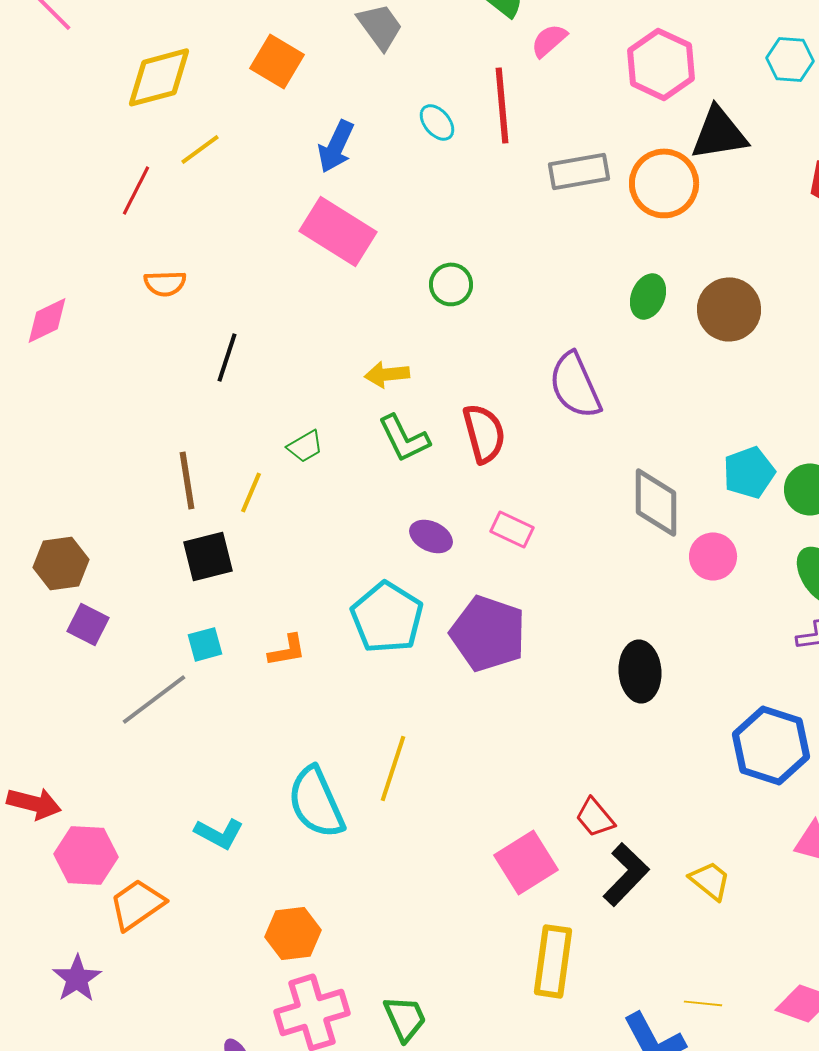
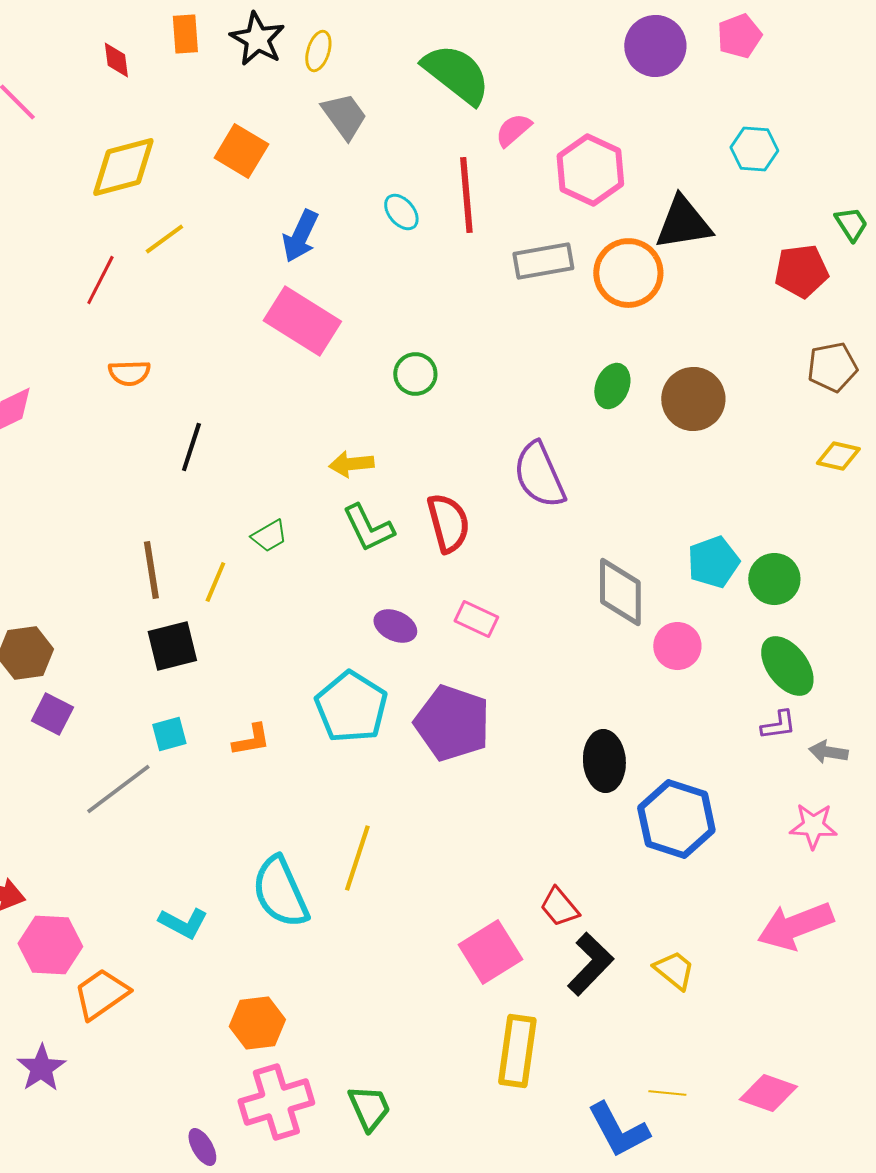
pink hexagon: (661, 64) -> (590, 170), moved
blue hexagon: (771, 745) -> (676, 819), moved

